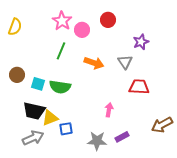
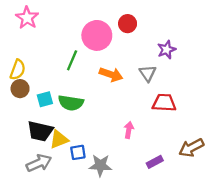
pink star: (62, 21) -> (27, 18), moved
yellow semicircle: (15, 27) -> (18, 70), moved
pink circle: (82, 30) -> (97, 35), size x1.6
cyan square: (38, 84) -> (45, 99), turned -32
purple rectangle: (122, 137) -> (155, 162), moved
gray star: (97, 141) -> (100, 165), moved

